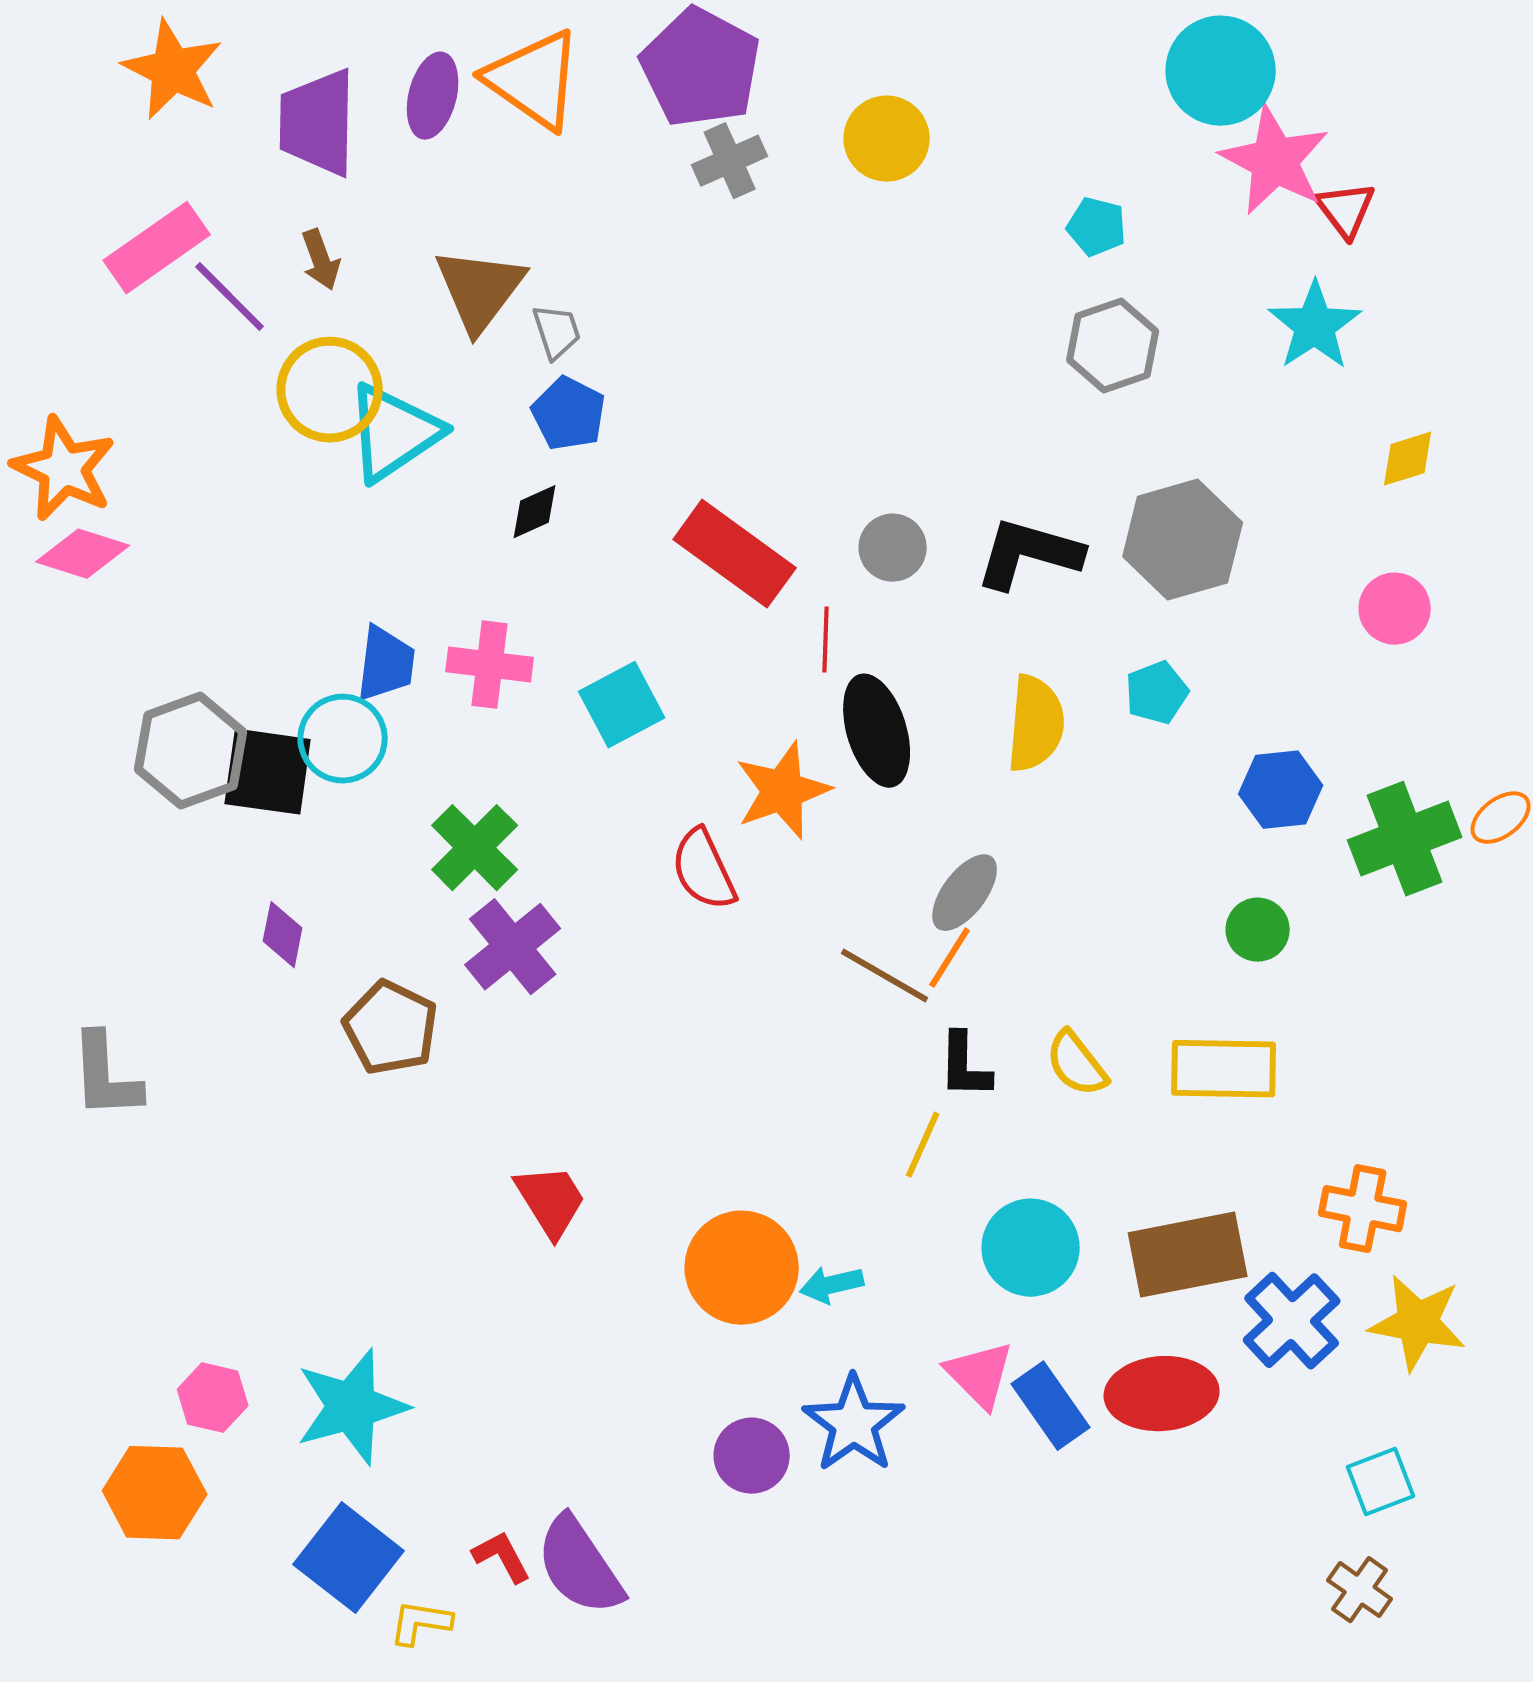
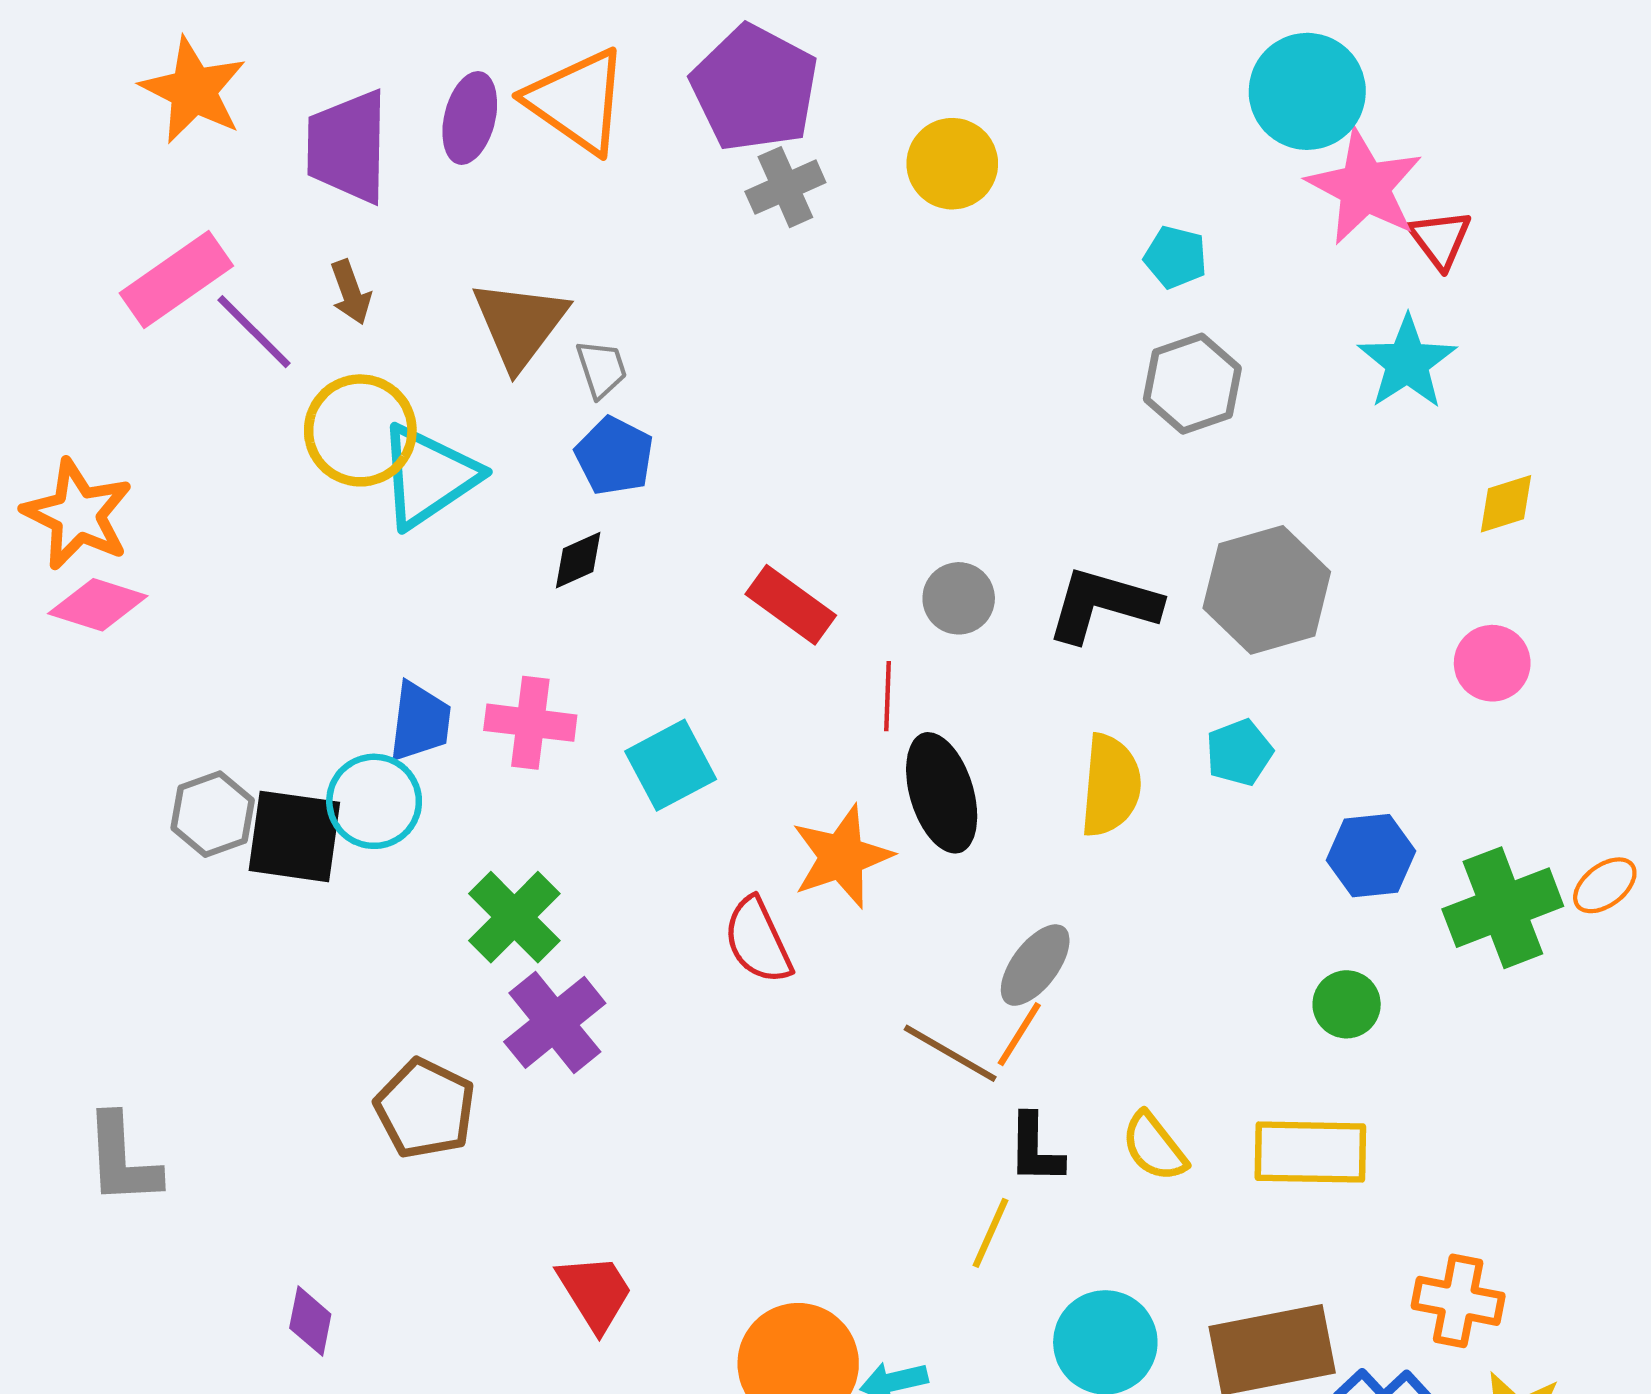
red rectangle: (735, 554) -> (791, 605), size x0.7
gray hexagon: (191, 751) -> (213, 814), size x0.7
purple diamond: (283, 935) -> (310, 1321), moved

